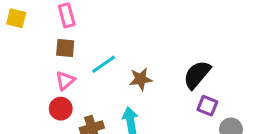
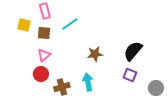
yellow square: (16, 18) -> (24, 25), moved
cyan line: (104, 64) -> (70, 24), moved
purple square: (207, 106) -> (130, 75), moved

